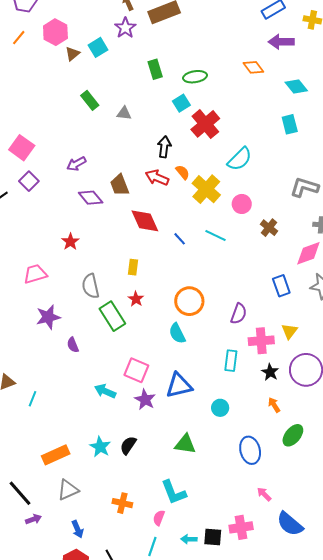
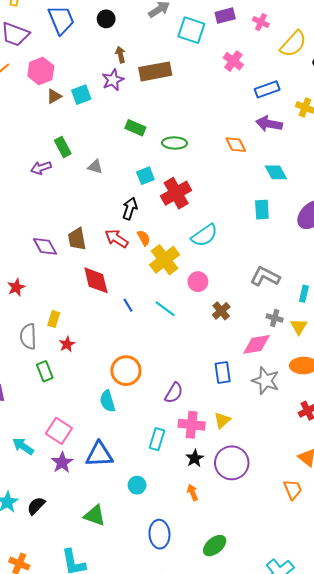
green rectangle: (155, 69) -> (135, 128), turned -60
cyan square: (181, 103) -> (145, 176), moved
purple arrow: (76, 164) -> (41, 168), moved
yellow rectangle: (133, 267) -> (54, 319), moved
red star: (136, 299) -> (67, 344), moved
green rectangle: (112, 316) -> (45, 371), size x0.7
green ellipse: (293, 435) -> (215, 546), moved

